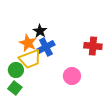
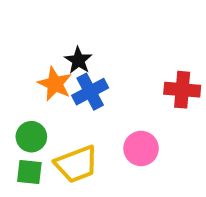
yellow trapezoid: (30, 59) -> (76, 164), moved
green square: (15, 88) -> (29, 172), turned -32

